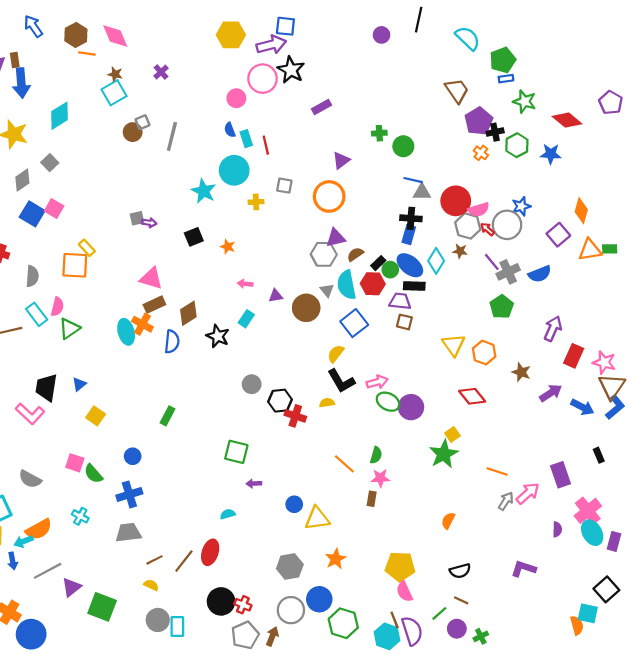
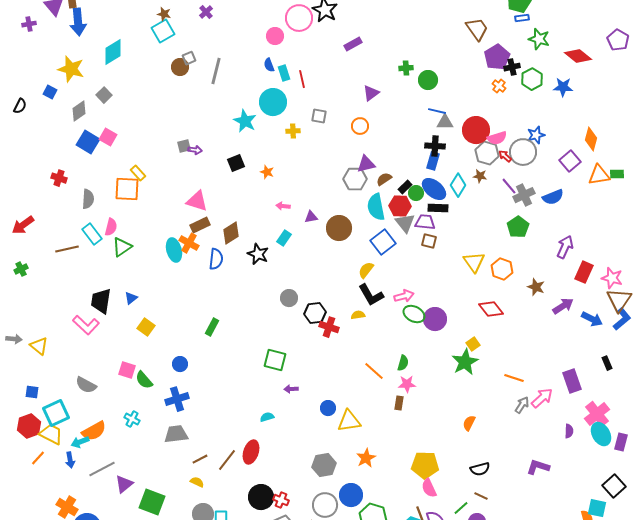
orange circle: (329, 196) -> (360, 126), size x0.6
gray triangle: (327, 290) -> (405, 223), moved, size x1.5

